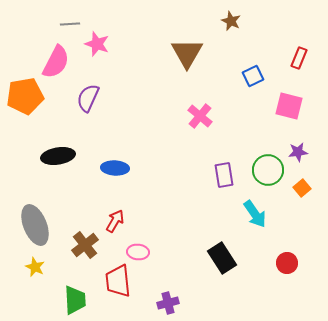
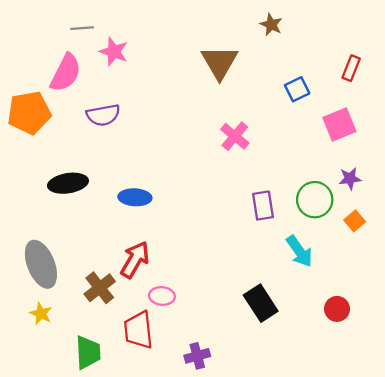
purple semicircle: (88, 98) -> (103, 115), turned -124
pink square: (289, 106) -> (339, 124), turned -36
red arrow: (115, 221) -> (135, 260), size x1.4

